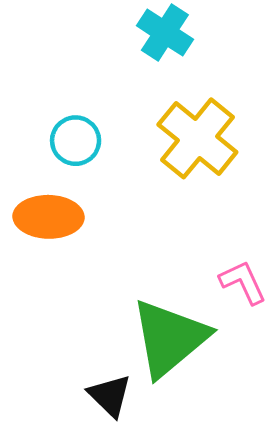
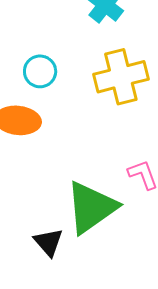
yellow cross: (197, 138) -> (121, 77), turned 32

